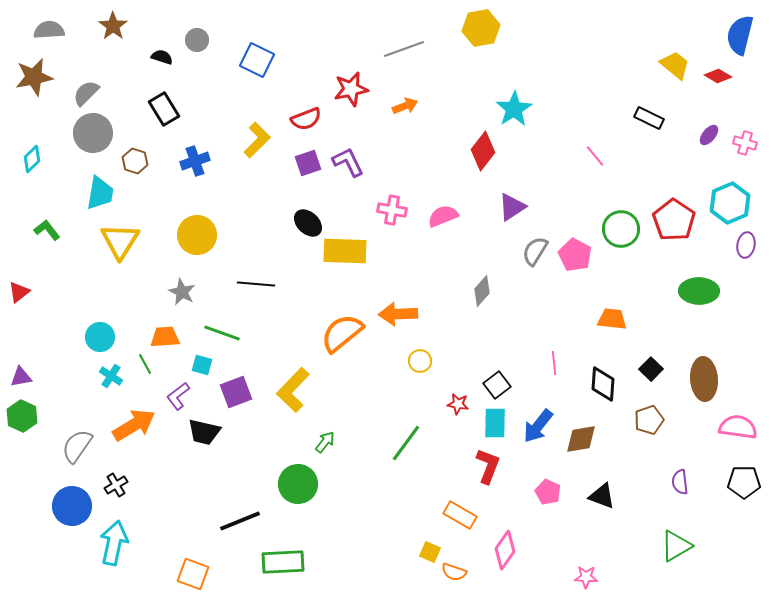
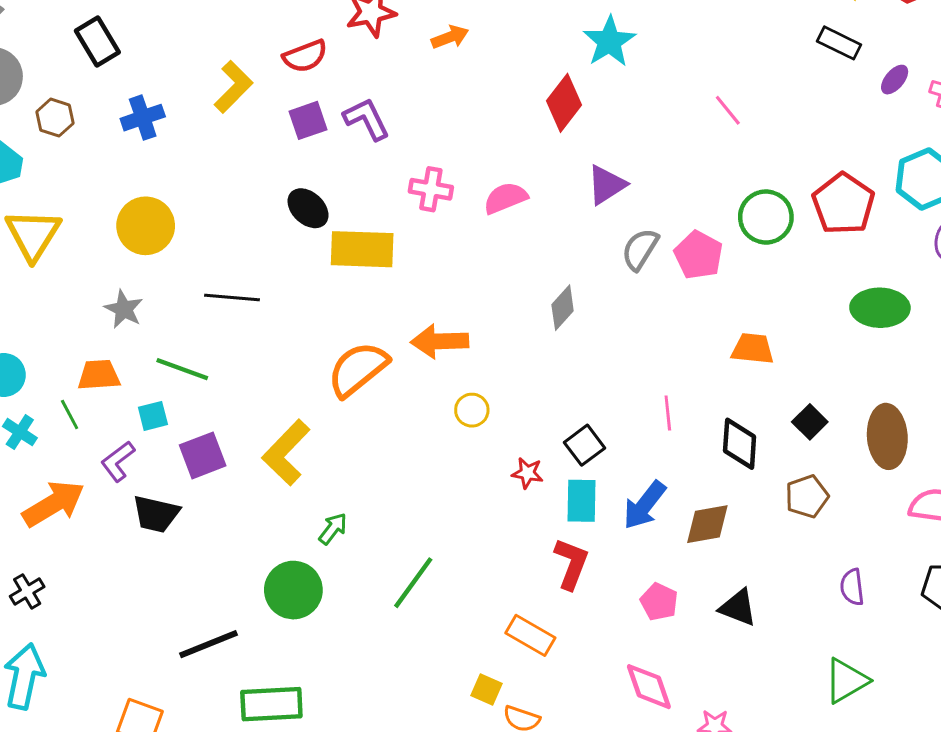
black rectangle: (649, 118) -> (839, 43), moved
cyan square: (202, 365) -> (153, 416), turned -30
green line: (406, 443) -> (413, 583), moved
pink diamond: (505, 550) -> (649, 687), moved, turned -54

